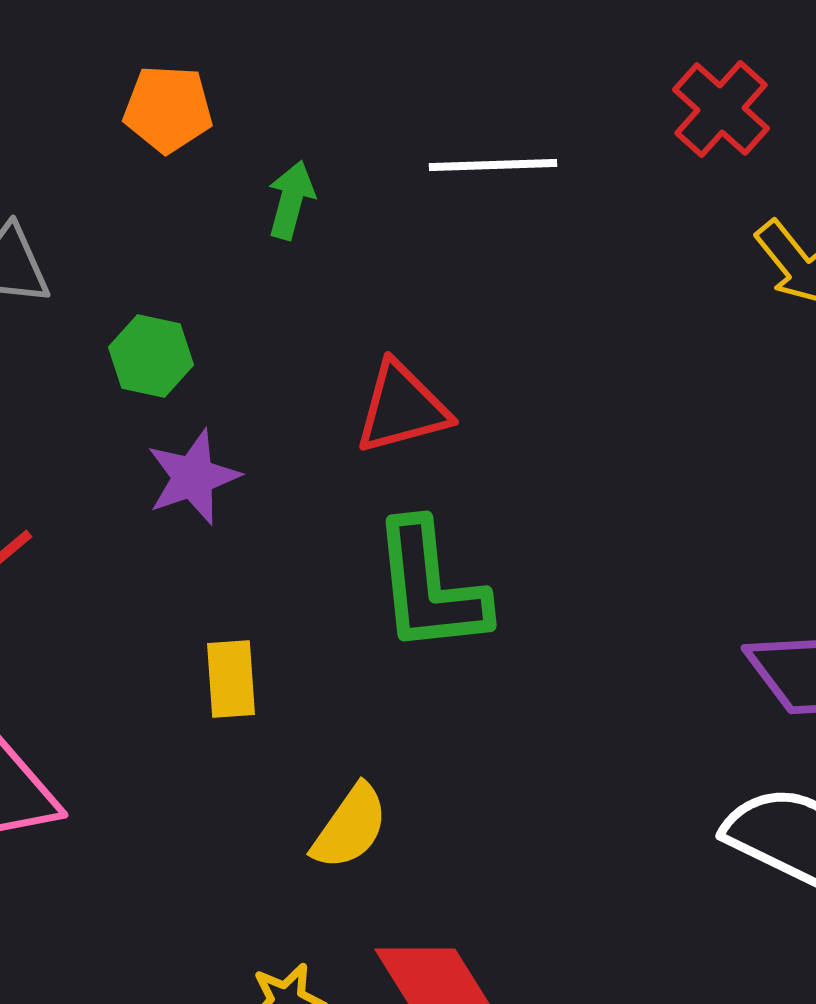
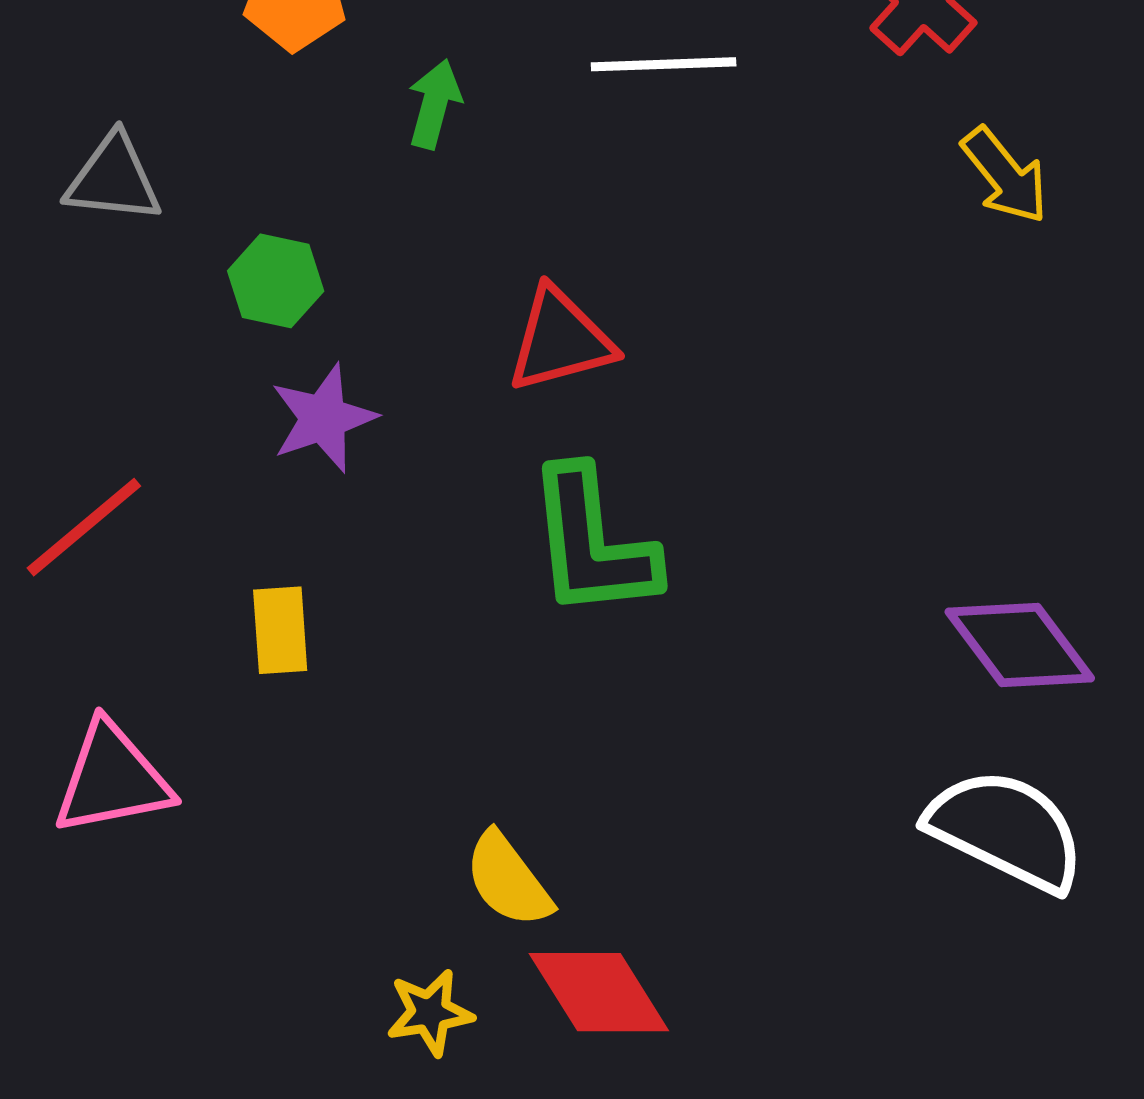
yellow rectangle: (231, 679) -> (280, 630), moved
yellow semicircle: (350, 827) -> (508, 880), moved, turned 108

